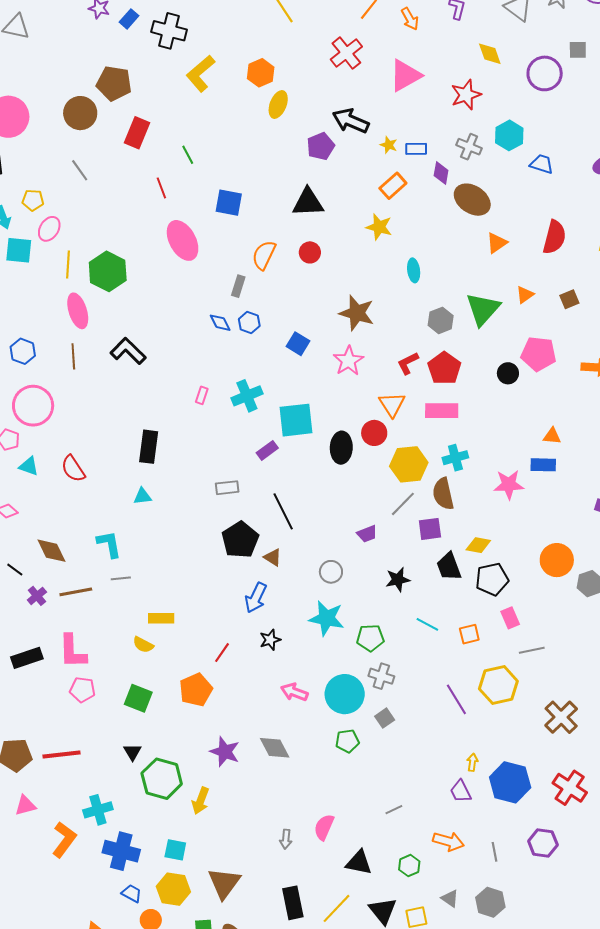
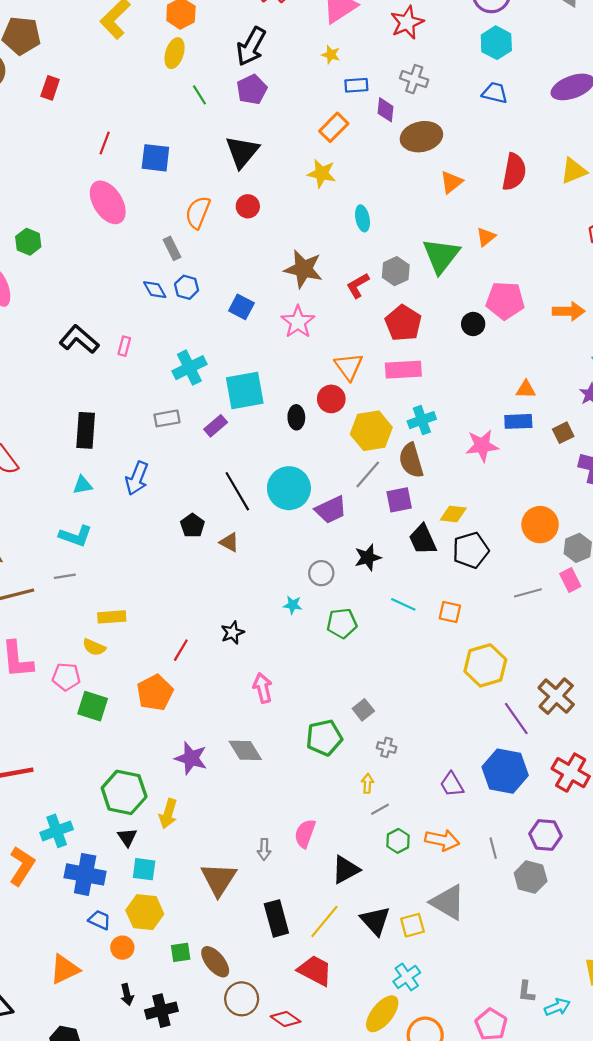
yellow ellipse: (278, 104) -> (175, 53), moved
black arrow: (351, 121) -> (251, 46), moved, turned -81
red rectangle: (137, 133) -> (50, 88), size x0.7
cyan hexagon: (509, 135) -> (496, 43), moved
yellow star: (389, 145) -> (331, 55), moved
green line: (188, 155) -> (199, 95), moved
red line: (161, 188) -> (105, 143), moved, turned 45
brown ellipse: (472, 200) -> (421, 137), turned -42
black triangle: (308, 202) -> (242, 152), turned -44
green hexagon: (108, 271) -> (28, 242), size x0.6
gray rectangle: (238, 286) -> (172, 248), turned -40
brown square: (569, 299) -> (563, 433), moved
black L-shape: (128, 351) -> (79, 339), moved
red L-shape: (408, 363) -> (358, 285), moved
pink rectangle: (202, 395) -> (124, 346), moved
black ellipse: (341, 448) -> (296, 417), size x0.7
gray rectangle: (227, 488) -> (167, 418), moved
purple trapezoid: (367, 534) -> (331, 510), size x1.4
black pentagon: (240, 540) -> (193, 525), size x0.6
cyan L-shape: (109, 544) -> (76, 536), moved, turned 124
gray circle: (331, 572) -> (321, 573), moved
blue arrow: (256, 598) -> (137, 478), moved
cyan star: (327, 618) -> (293, 605), size x0.5
pink rectangle: (510, 618) -> (570, 580), moved
orange square: (469, 634) -> (450, 612), turned 30
gray line: (532, 650) -> (528, 593), moved
gray cross: (381, 676) -> (387, 747), moved, size x0.7
pink pentagon: (82, 690) -> (66, 677), moved
pink arrow: (294, 692) -> (263, 688), turned 60
cyan circle: (345, 694) -> (289, 488), moved
purple line: (456, 699) -> (516, 719), moved
green pentagon: (347, 741) -> (324, 738), size x1.4
black triangle: (133, 752) -> (127, 837), moved
yellow arrow: (472, 762) -> (367, 783), moved
black triangle: (359, 862) -> (346, 870), turned -36
green hexagon: (409, 866) -> (398, 841), moved
brown triangle: (224, 883) -> (219, 879), moved
gray triangle: (450, 898) -> (448, 902), size x1.8
gray hexagon: (490, 902) -> (531, 877), moved

